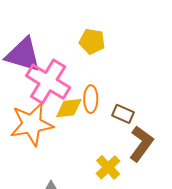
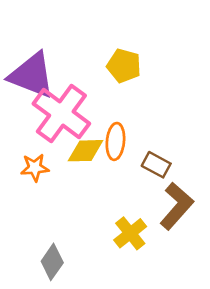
orange star: (32, 124) -> (35, 168), size x0.5

